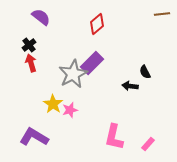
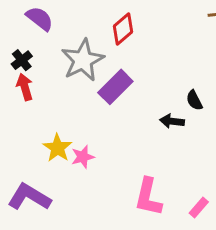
gray star: (73, 74) -> (83, 60), moved

